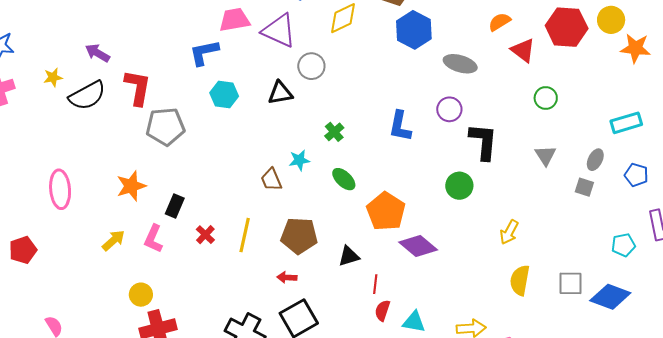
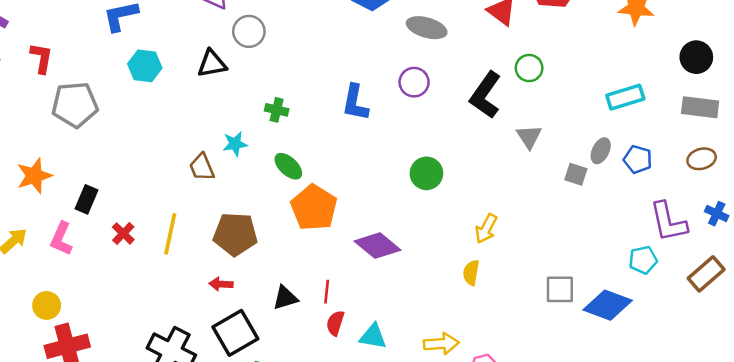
red L-shape: (138, 88) -> (42, 58), size x0.7
green cross: (334, 132) -> (277, 110), turned -36
black L-shape: (483, 142) -> (485, 95), moved, turned -150
gray ellipse: (595, 160) -> (601, 151), moved
orange pentagon: (386, 211) -> (314, 208), moved
cyan pentagon: (623, 245) -> (643, 260), moved
black triangle: (349, 256) -> (285, 298), moved
yellow semicircle: (520, 280) -> (471, 273), moved, size x0.7

